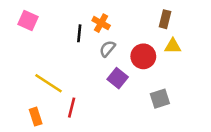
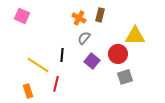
brown rectangle: (165, 19) -> (100, 15), moved
black line: (79, 33) -> (62, 55), moved
yellow triangle: (173, 46) -> (135, 36), size x1.5
red circle: (143, 56) -> (118, 54), moved

